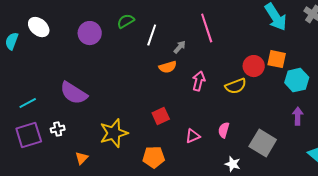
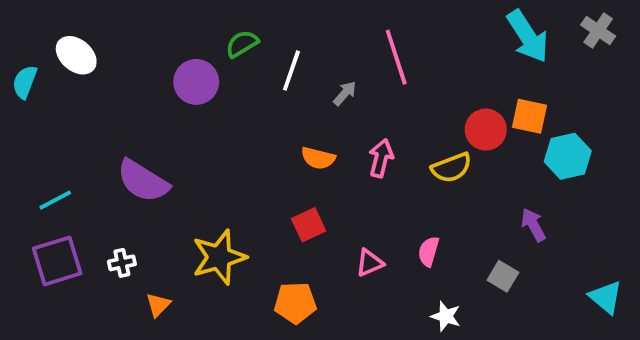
purple circle: (90, 33) -> (196, 82), moved
orange semicircle: (168, 67) -> (318, 158), moved, turned 30
purple arrow: (298, 116) -> (533, 225), moved, turned -30
white cross: (58, 129) -> (122, 263), moved
gray square: (263, 143) -> (503, 276), size x0.6

